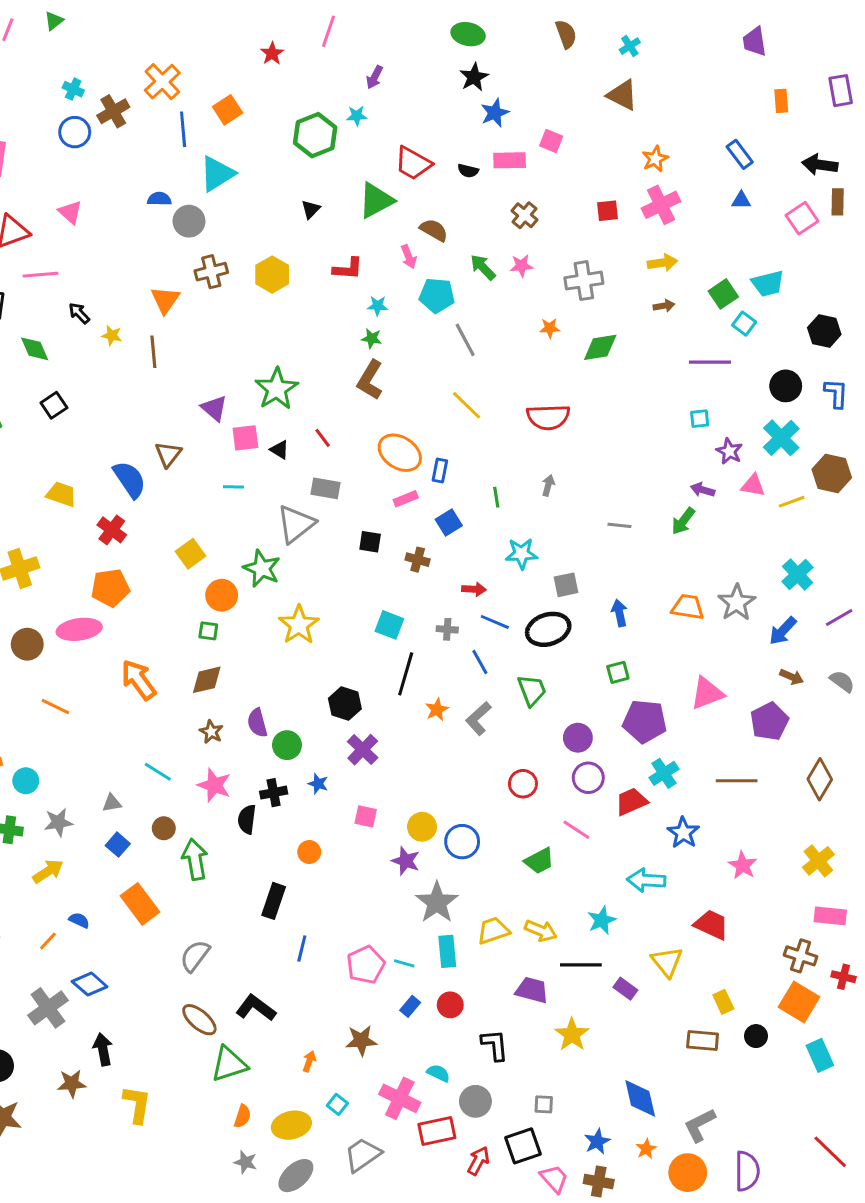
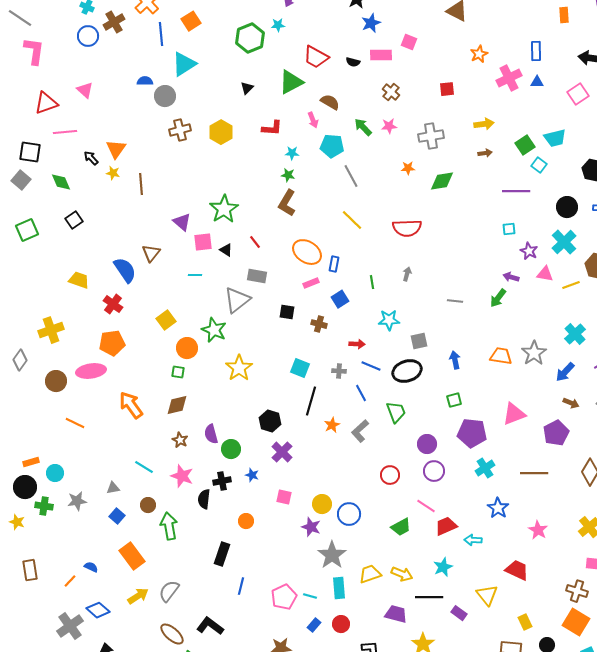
blue rectangle: (740, 154) -> (536, 51), turned 36
pink cross: (661, 205) -> (509, 78), moved
orange triangle: (165, 300) -> (116, 149), moved
red trapezoid: (631, 802) -> (446, 526), moved
yellow arrow: (48, 871) -> (138, 596), moved
cyan arrow: (646, 880) -> (473, 540), size x0.7

